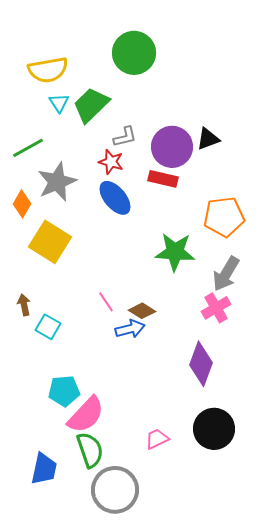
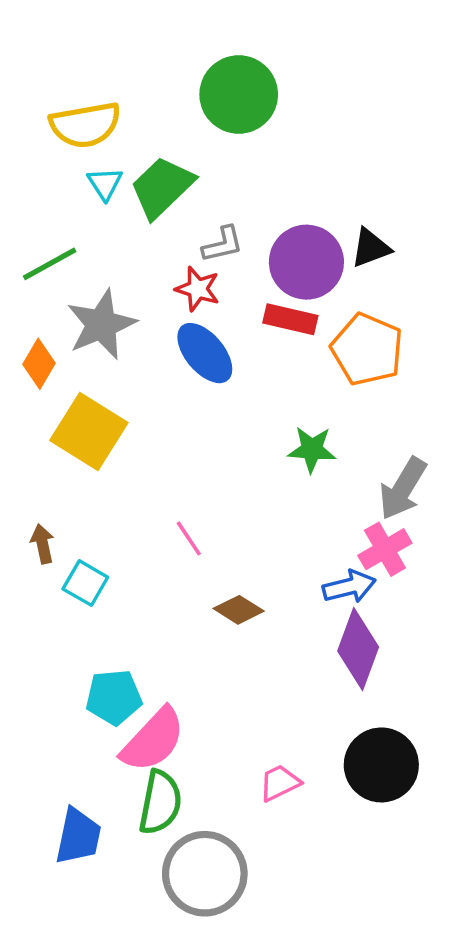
orange pentagon: (224, 217) -> (367, 349), moved, turned 30
green star: (175, 252) -> (312, 449), size x0.7
brown diamond: (142, 311) -> (239, 610), moved
blue arrow: (130, 329) -> (349, 587), moved
green semicircle: (90, 450) -> (160, 802), turned 30

